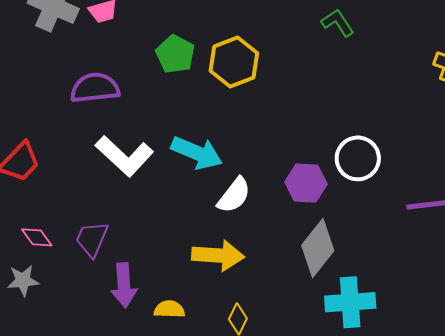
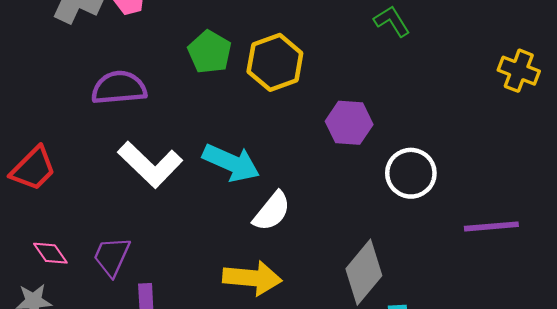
purple hexagon: (306, 183) -> (349, 123), moved

